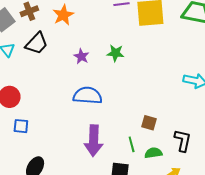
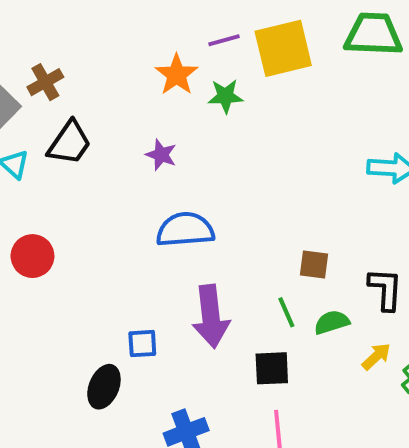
orange star: (63, 15) -> (177, 75), moved
green star: (115, 53) -> (225, 96), moved
blue square: (21, 126) -> (142, 344), moved

